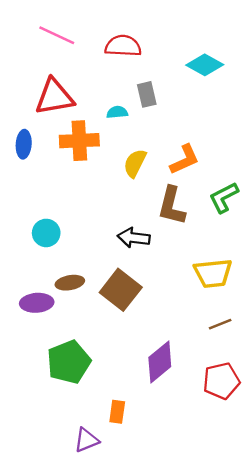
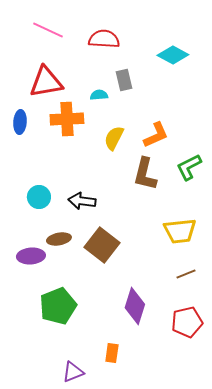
black arrow: (134, 238) -> (82, 201), moved
purple diamond: (160, 362) -> (135, 306), turned -33
orange rectangle: (117, 412) -> (112, 353), moved

